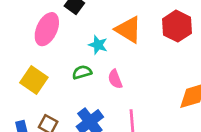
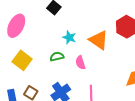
pink ellipse: (47, 29) -> (16, 26), moved
orange triangle: (128, 30) -> (99, 40), moved

